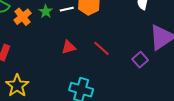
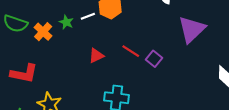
purple square: (140, 60) -> (154, 59), moved

